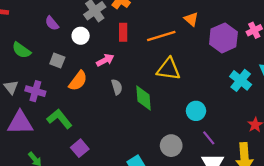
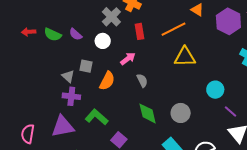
green semicircle: (21, 50) -> (53, 35), moved
gray triangle: (11, 87) -> (68, 76), moved
green diamond: (143, 98) -> (148, 113), moved
gray circle: (171, 146) -> (181, 113), moved

